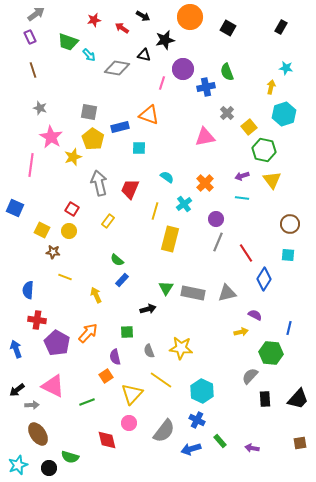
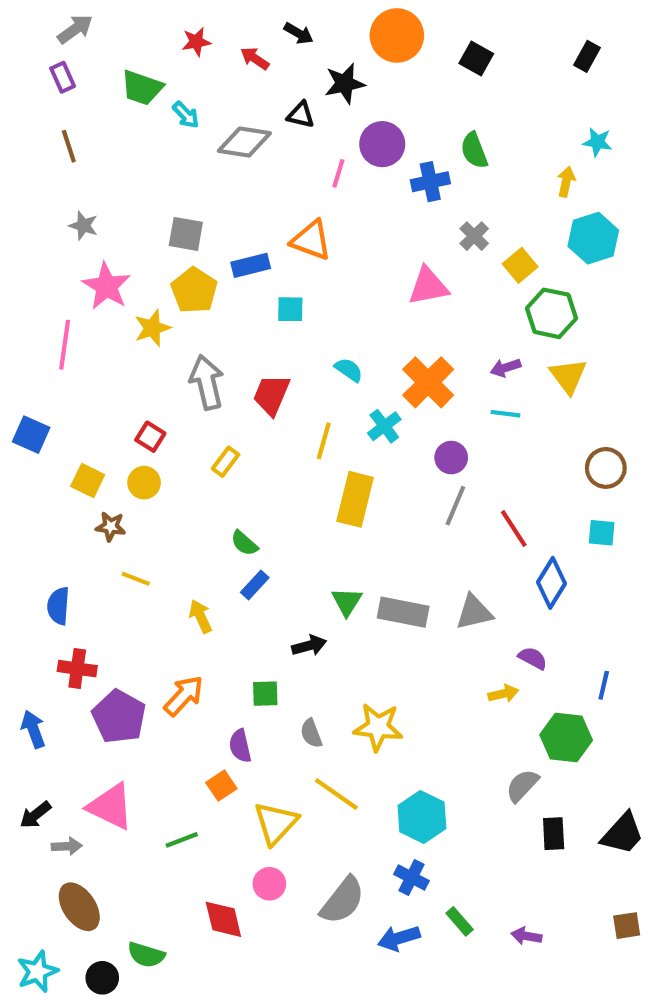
orange cross: (205, 183) -> (428, 382), size x1.4

